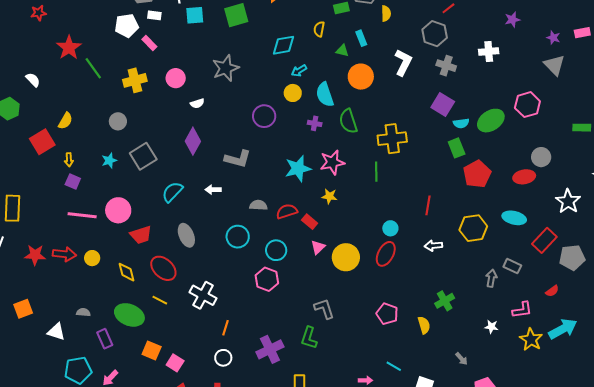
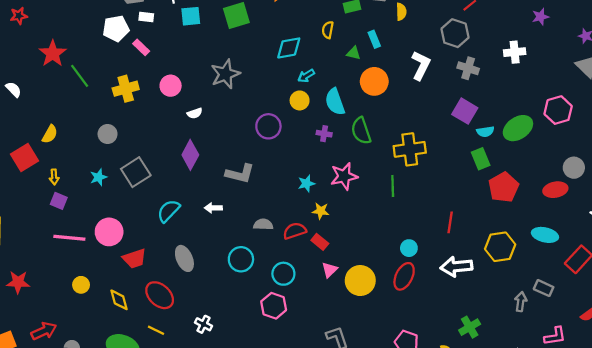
cyan star: (298, 169) -> (306, 184), size x0.6
yellow star: (329, 196) -> (321, 211), moved
white arrow: (433, 246) -> (456, 267), size x1.6
red arrow: (64, 254) -> (44, 331), moved, turned -30
white cross: (203, 295) -> (203, 324), size x0.6

